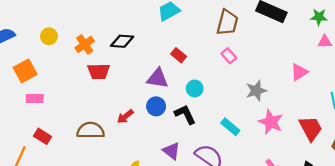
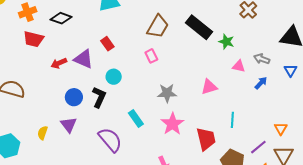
green star: (319, 17) -> (226, 42), moved
blue circle: (156, 106) -> (74, 97), moved
black L-shape: (185, 114) -> (99, 97), turned 35
red arrow: (125, 116) -> (59, 63), moved
purple triangle: (171, 151) -> (69, 125), moved

